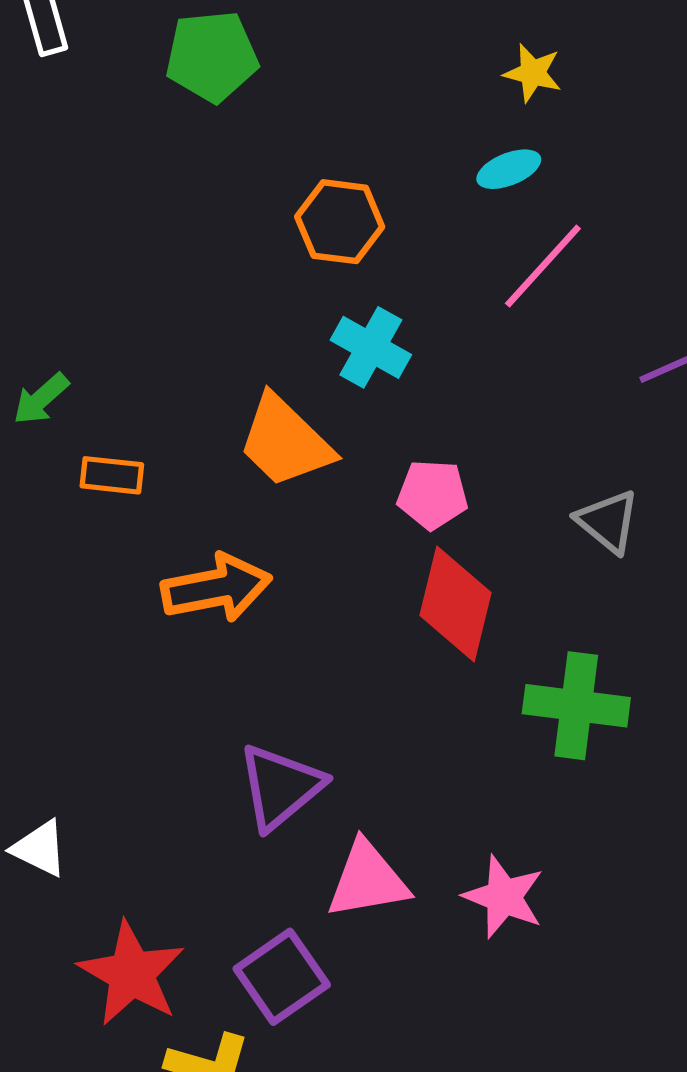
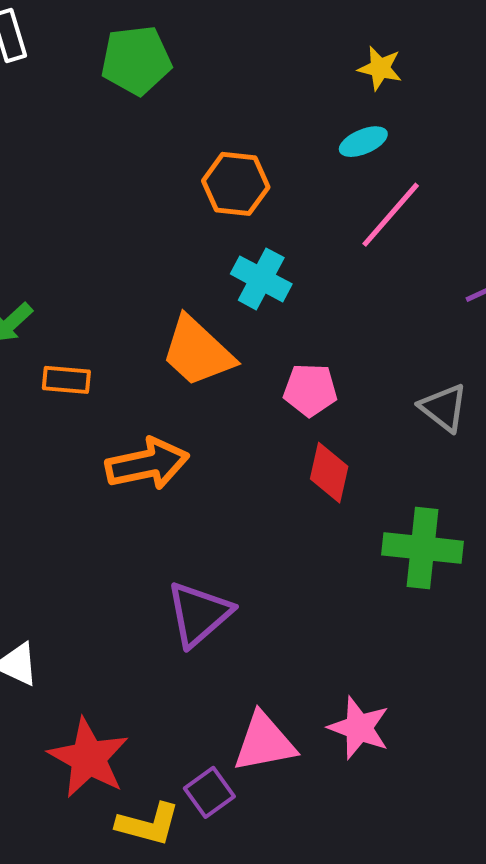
red diamond: (455, 604) -> (329, 473), size x0.7
pink triangle: (367, 880) -> (264, 742), moved
pink star: (504, 897) -> (359, 728), moved
purple square: (282, 977) -> (209, 792), moved, size x0.7

